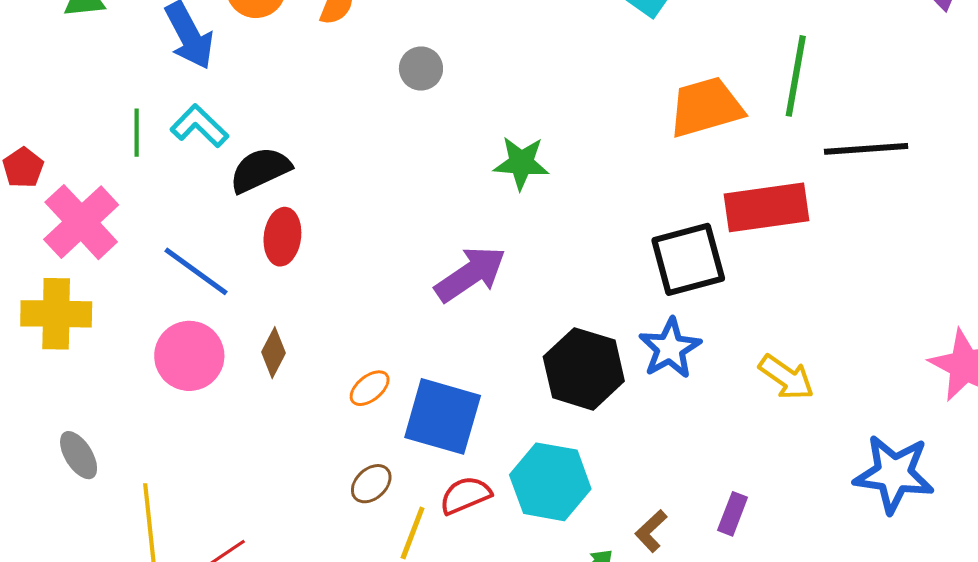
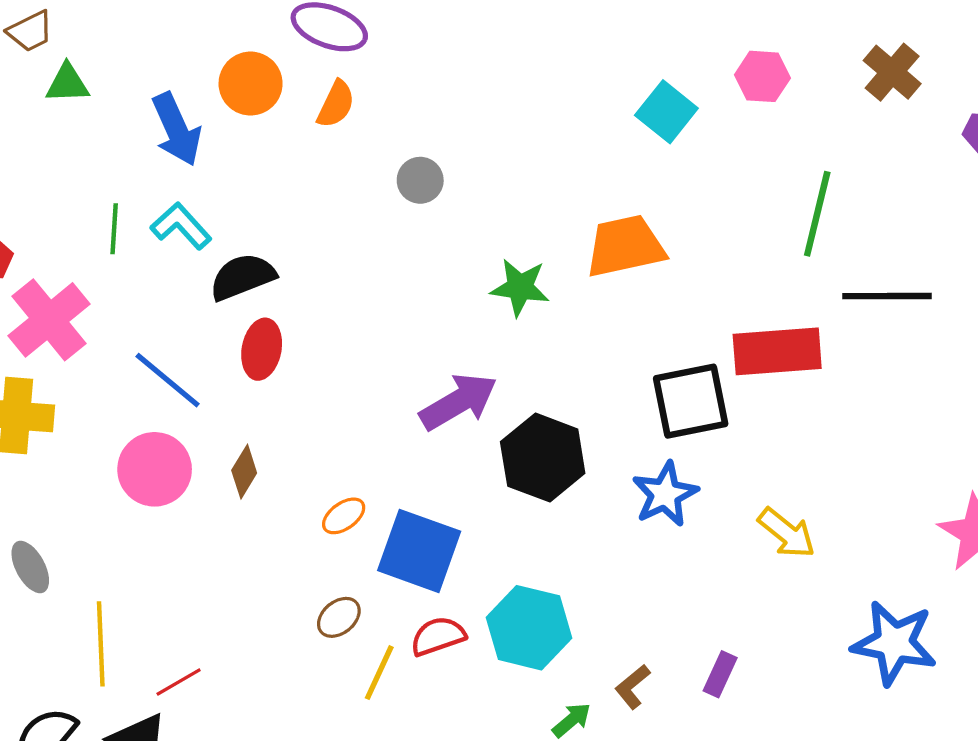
orange trapezoid: (706, 107) -> (625, 246), moved
black hexagon: (584, 369) -> (543, 458), moved

